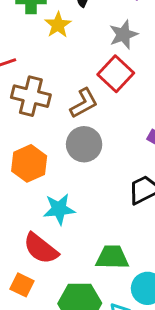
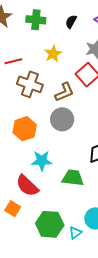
yellow star: (58, 25) -> (53, 54), moved
green trapezoid: (112, 257) -> (73, 178), moved

